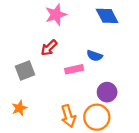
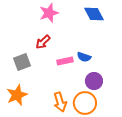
blue semicircle: (95, 56) -> (84, 57), moved
orange star: (19, 108) -> (17, 95), size x1.5

